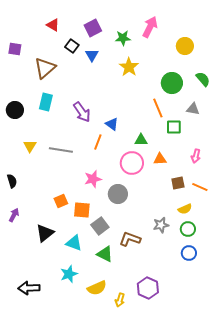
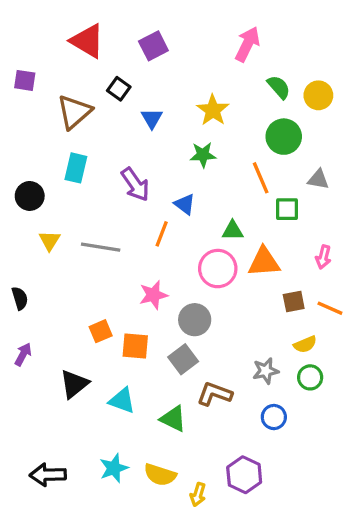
red triangle: (53, 25) -> (87, 41), size x1.6
green star: (123, 38) -> (203, 155), moved
black square: (72, 46) -> (119, 89), moved
yellow circle: (185, 46) -> (318, 95), moved
blue triangle: (92, 55) -> (152, 118), moved
green semicircle: (203, 79) -> (279, 87), moved
black circle: (15, 110) -> (30, 196), moved
orange triangle: (160, 159) -> (264, 262), size x1.5
gray square: (100, 226) -> (183, 359), moved
blue circle: (189, 253) -> (274, 417), moved
cyan star: (69, 274) -> (114, 468), moved
yellow semicircle: (97, 288) -> (160, 475), turned 42

